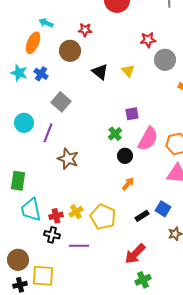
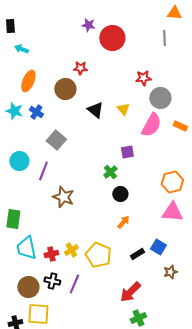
cyan arrow: (46, 23) -> (21, 49), moved
pink semicircle: (148, 139) -> (151, 125), moved
black cross: (52, 235) -> (52, 281), moved
purple line: (79, 246) -> (74, 284), turned -66
brown circle: (18, 260) -> (28, 287), moved

